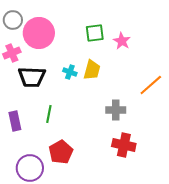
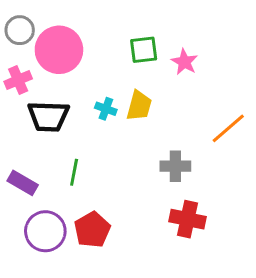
purple rectangle: (15, 121) -> (23, 183), turned -48
purple circle: (30, 168) -> (45, 231), moved

